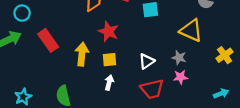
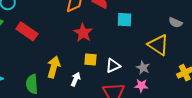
red rectangle: (48, 40) -> (27, 31), turned -30
yellow arrow: (82, 54) -> (54, 67), moved
yellow square: (110, 60) -> (91, 60), moved

